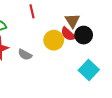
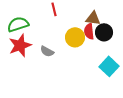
brown triangle: (72, 21) -> (93, 18), turned -49
red semicircle: (68, 34) -> (89, 31), turned 42

